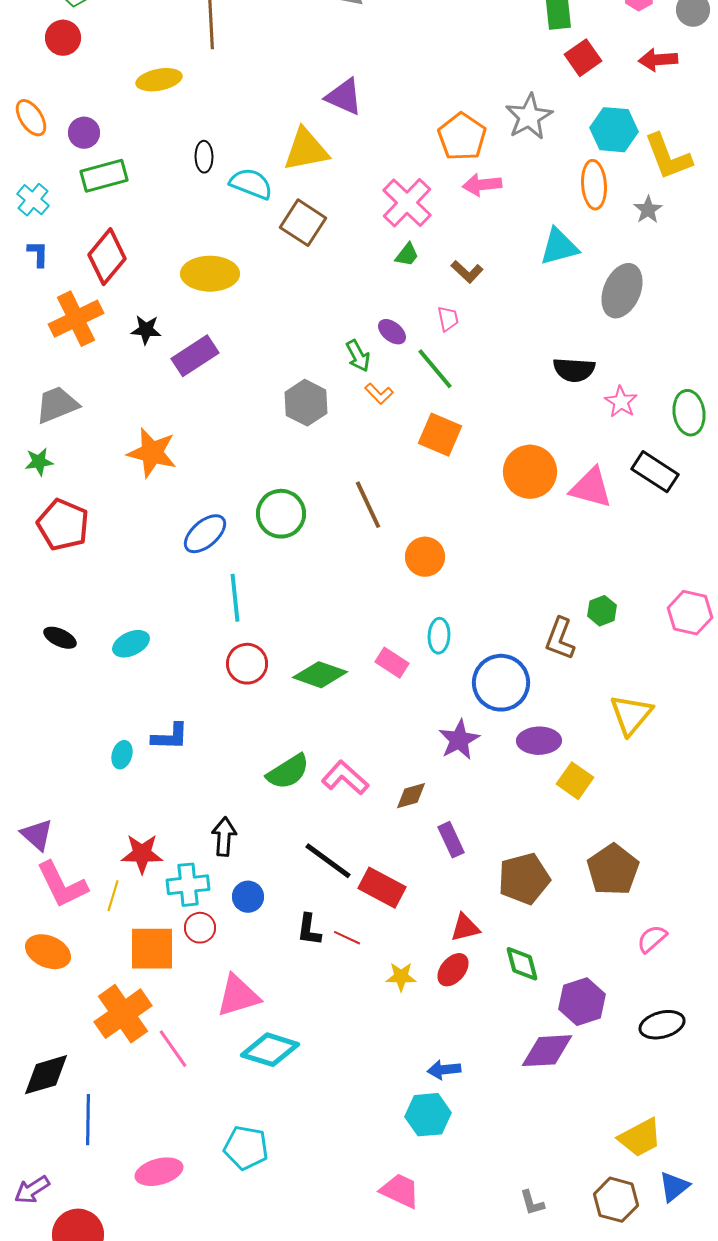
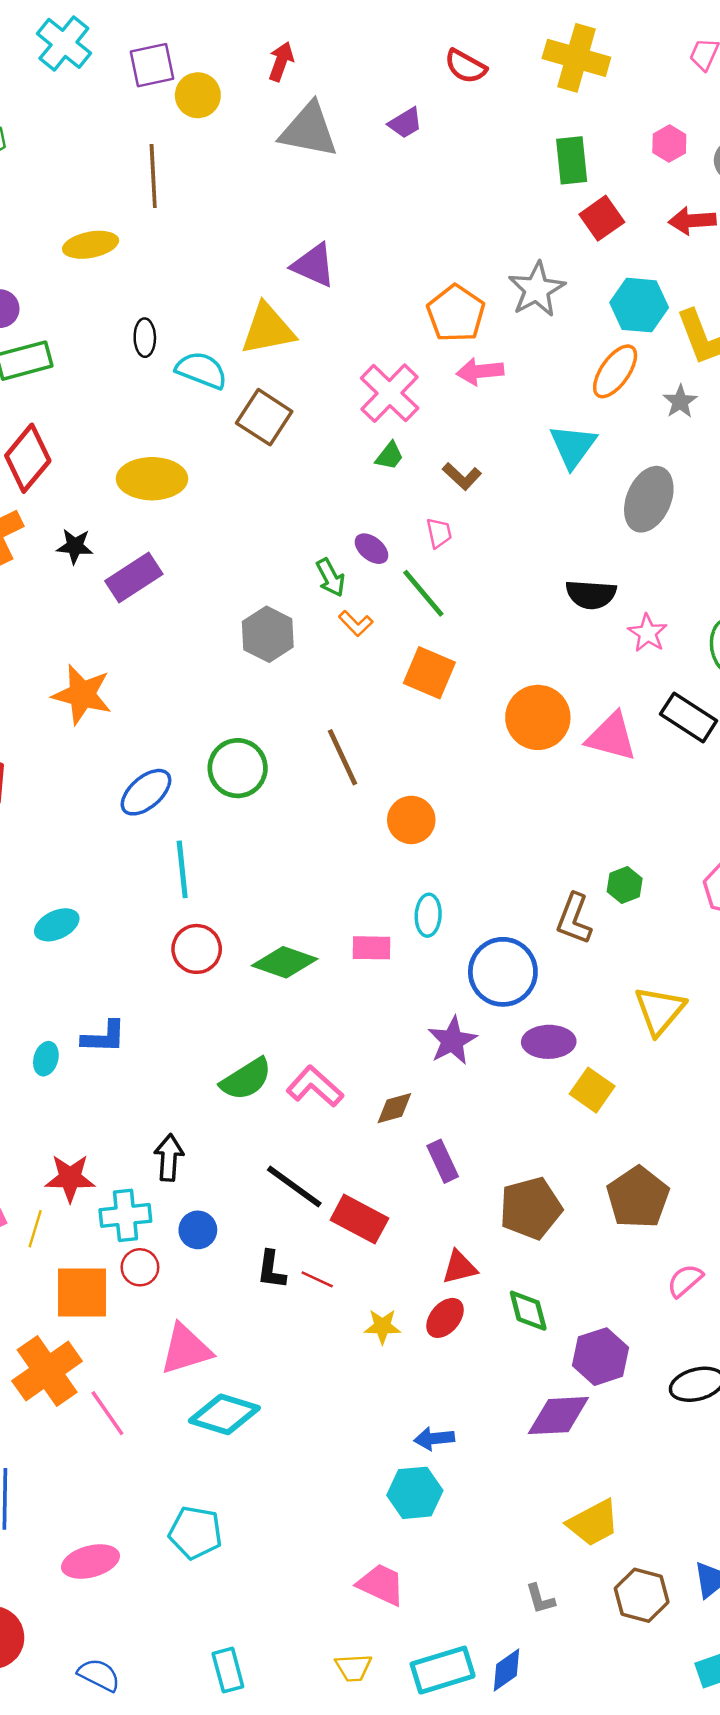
orange ellipse: (594, 185) -> (615, 371), turned 39
cyan triangle: (559, 247) -> (573, 446), turned -39
pink rectangle: (392, 663) -> (371, 948), turned -32
yellow trapezoid: (640, 1138) -> (593, 1523), moved

